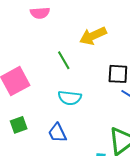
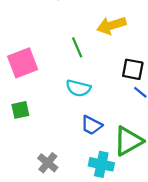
blue trapezoid: (57, 133) -> (91, 125), moved, turned -45

